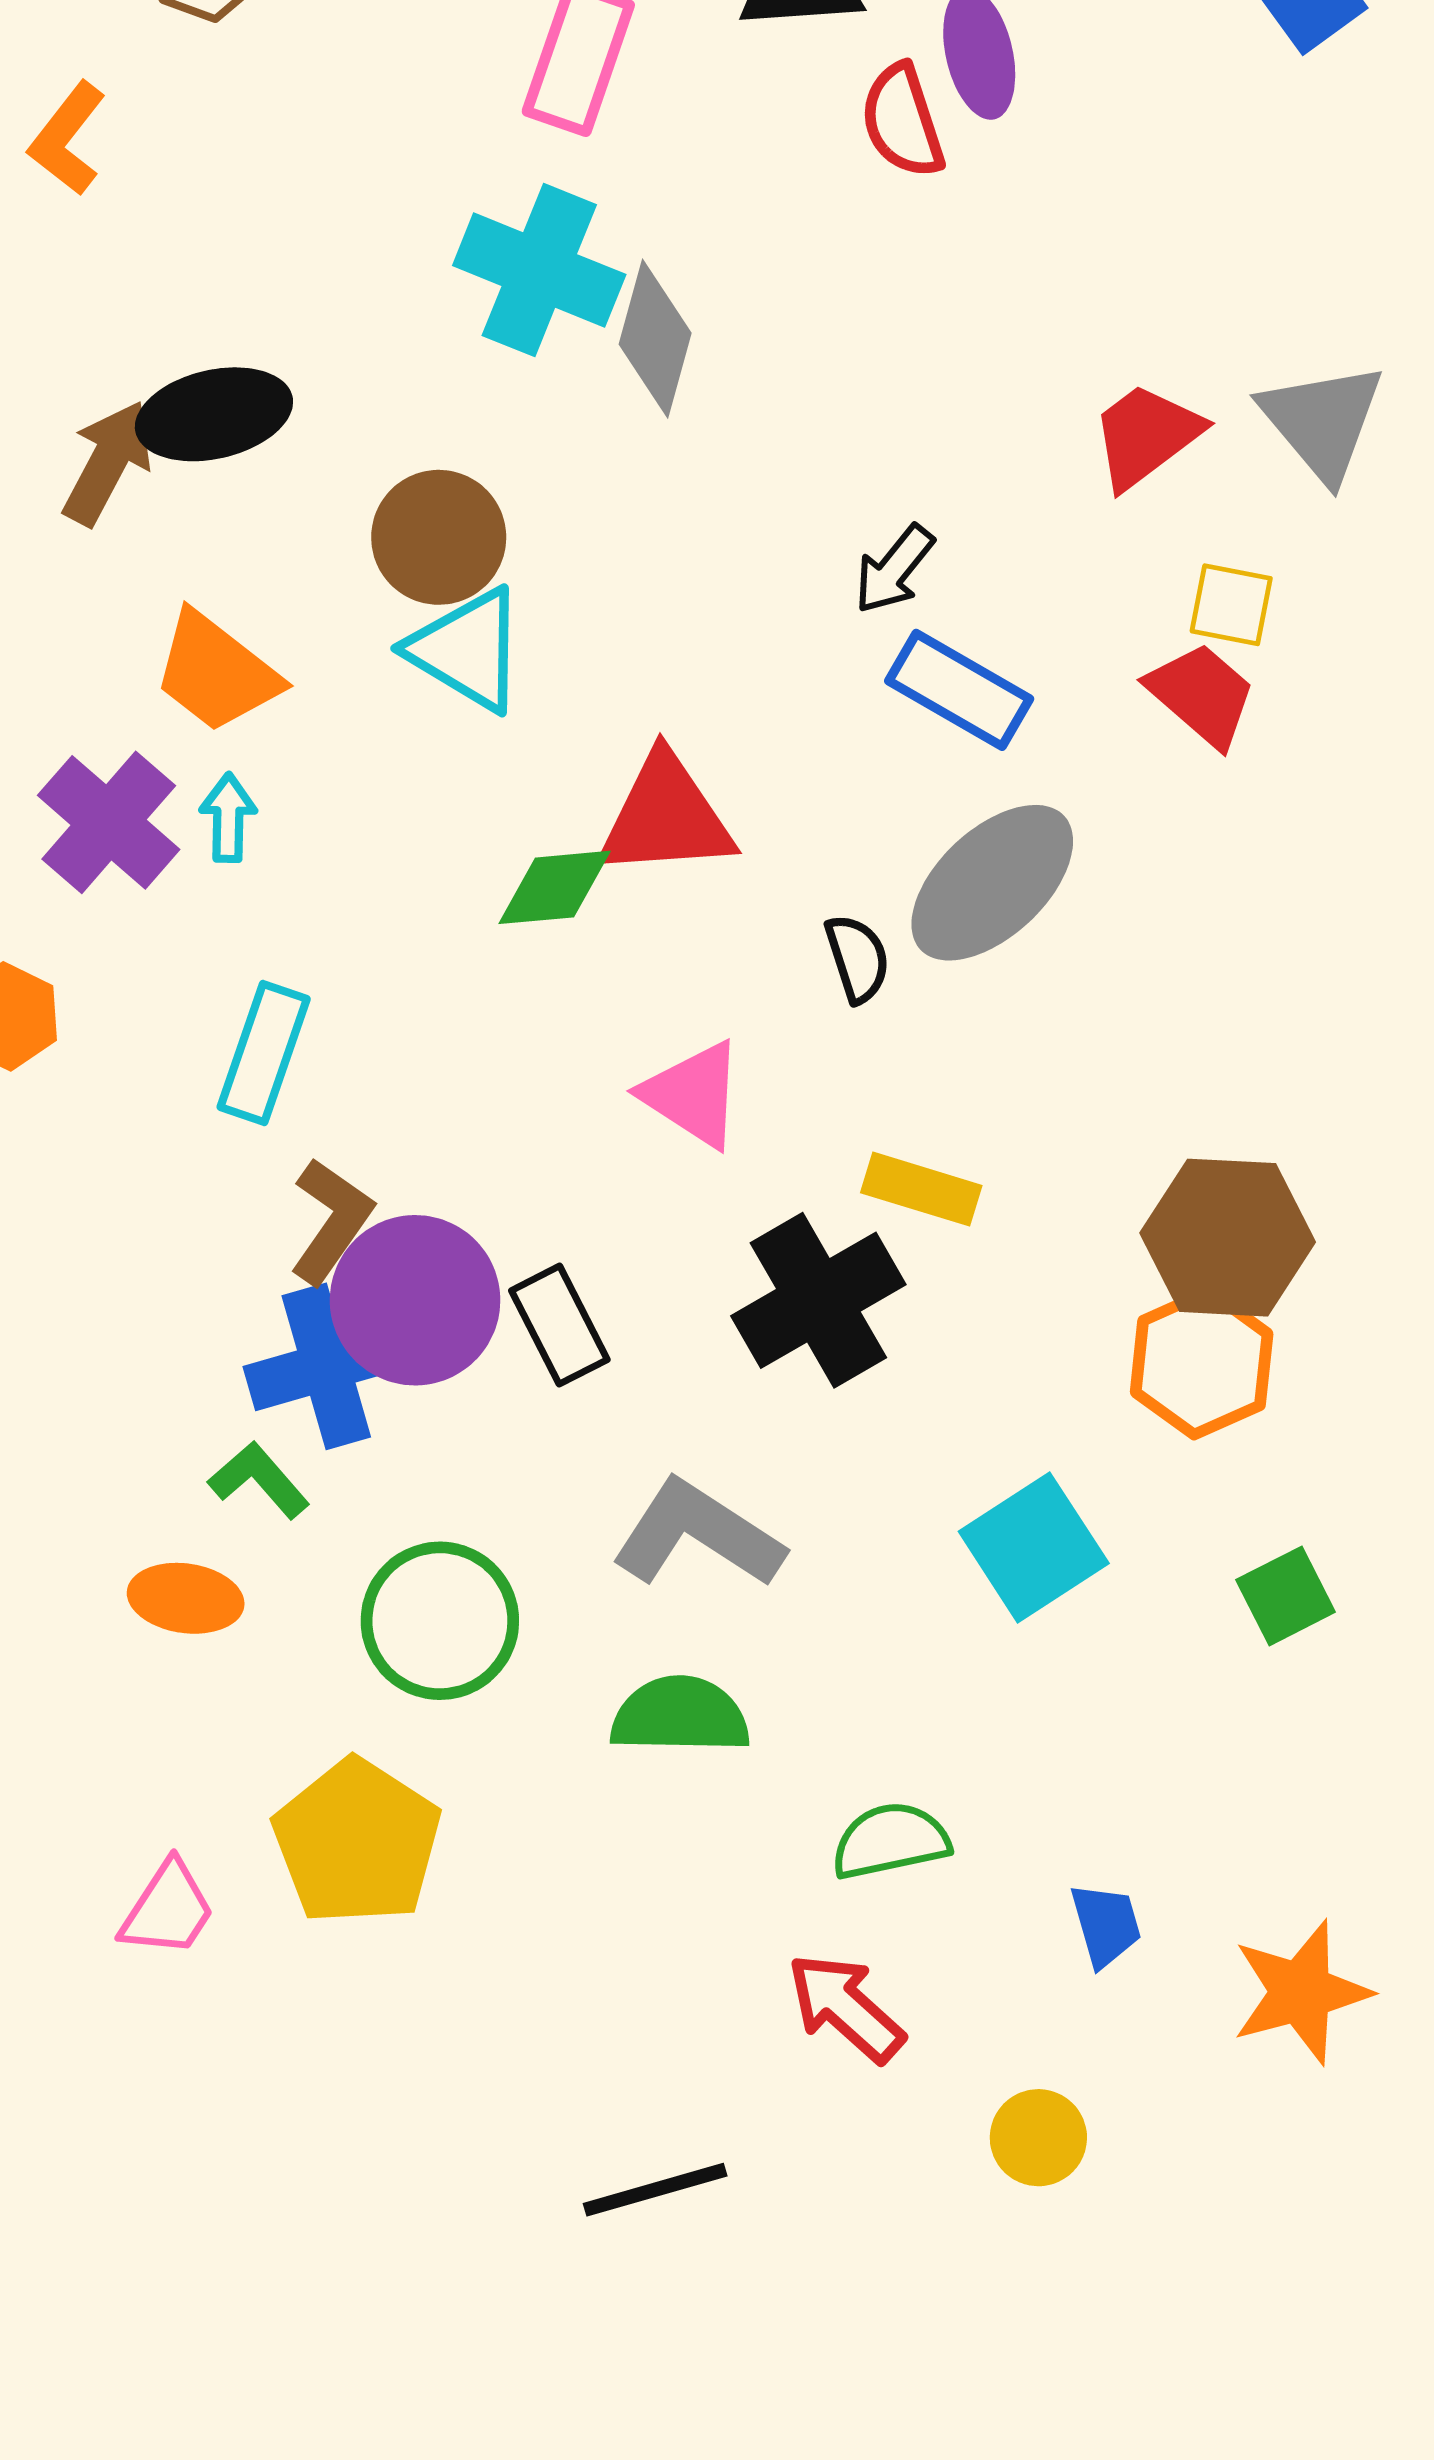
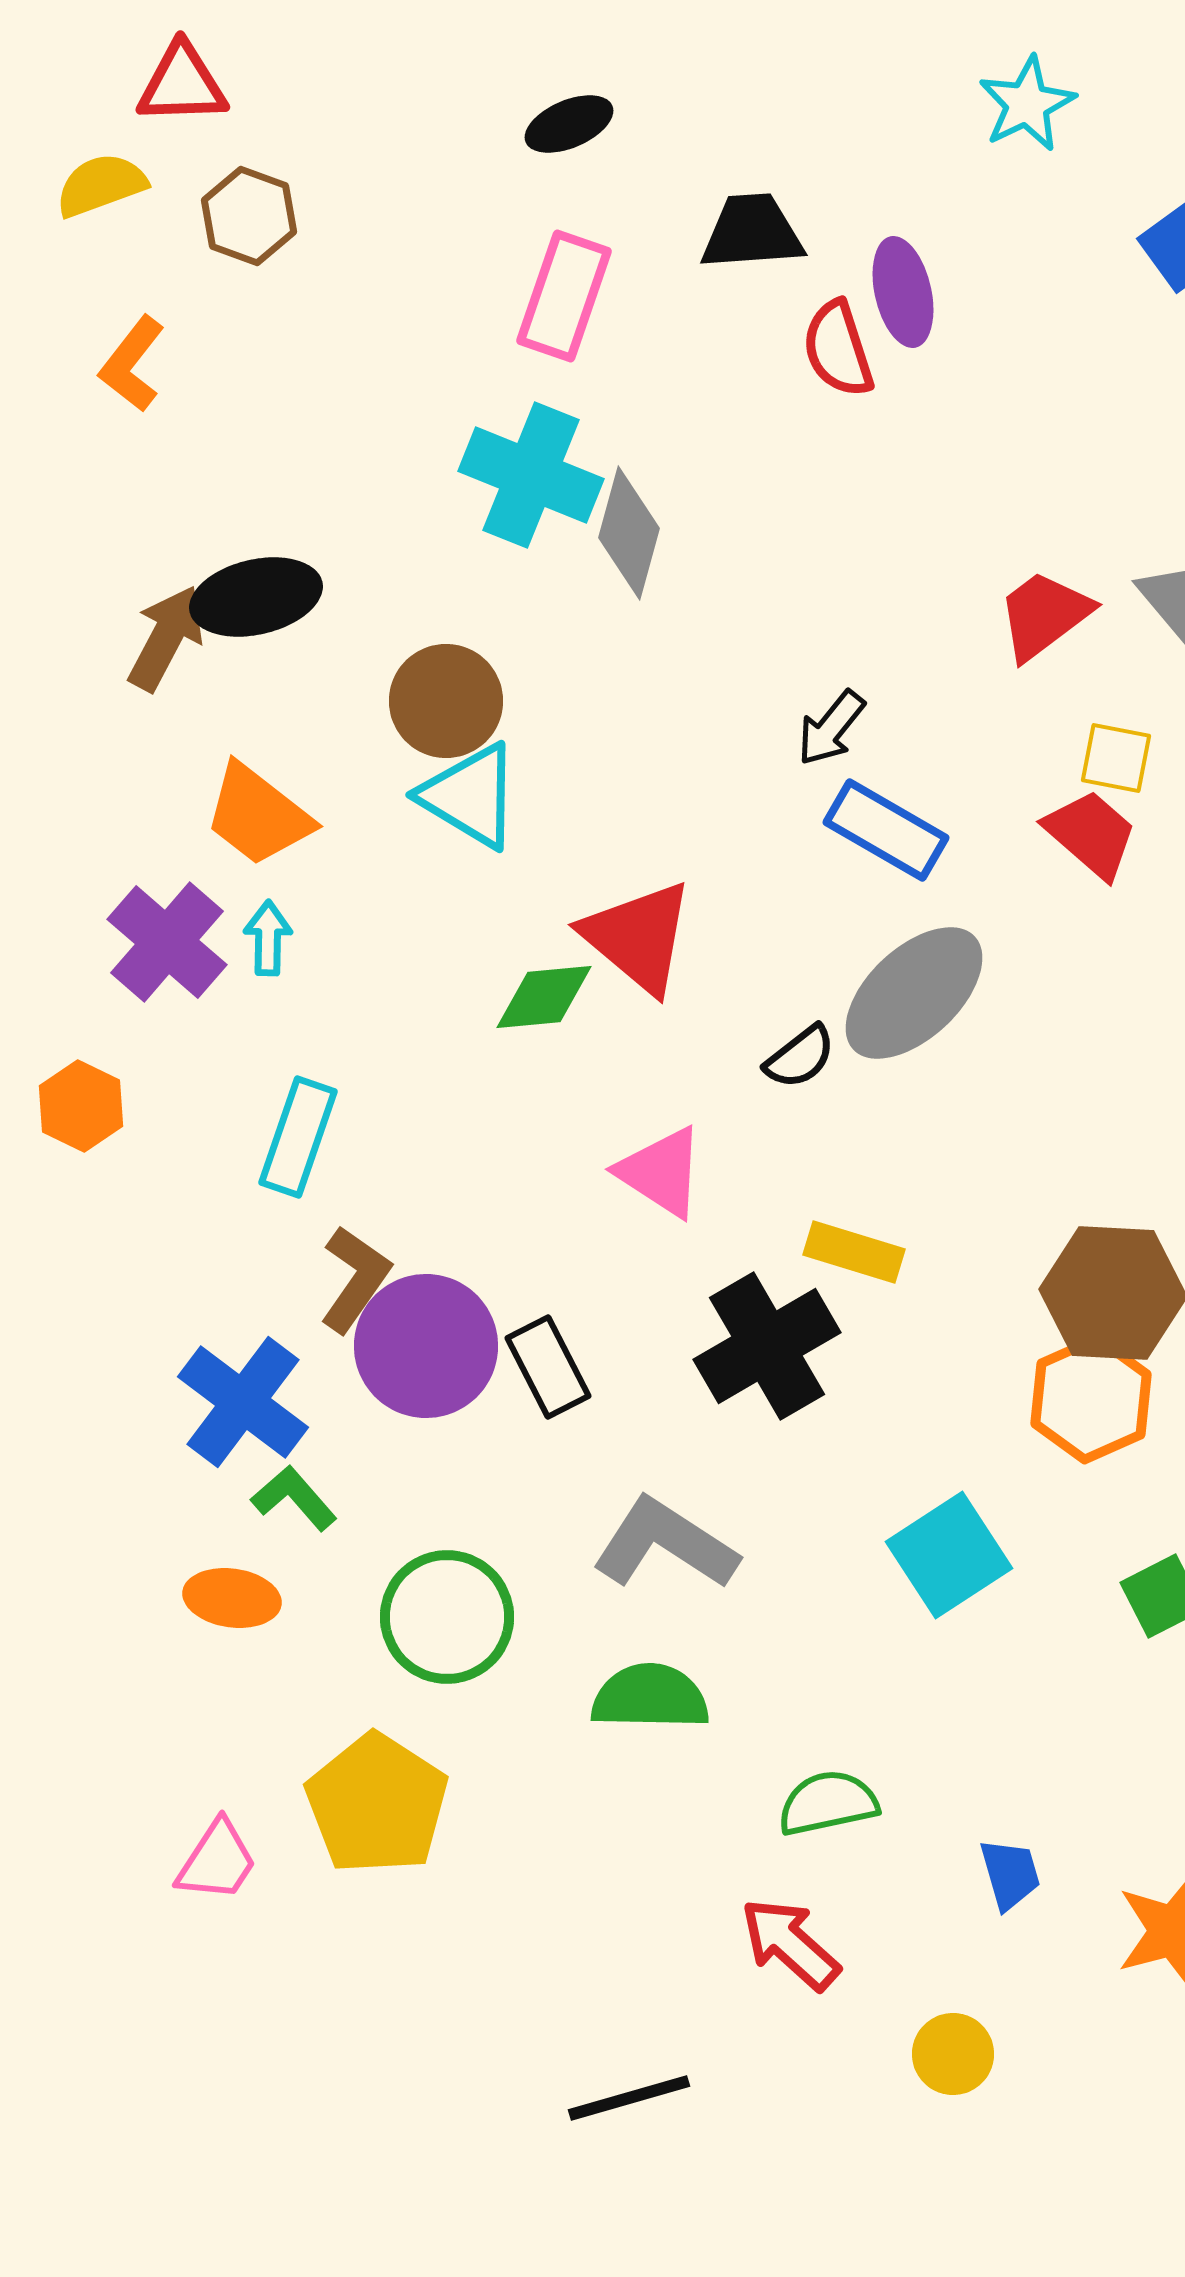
red triangle: (666, 816) -> (638, 937), turned 44
black semicircle: (857, 958) -> (800, 1057), turned 70
blue cross: (326, 1366) -> (243, 1402), moved, turned -37

